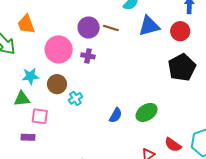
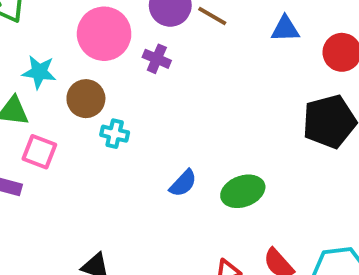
blue triangle: (149, 26) -> (285, 29), size x0.7
cyan cross: (75, 98) -> (115, 134), turned 32

